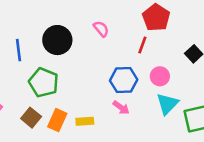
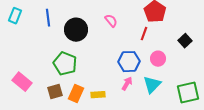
blue line: (19, 50) -> (48, 18), moved
cyan triangle: (167, 104) -> (152, 85), moved
pink arrow: (121, 108) -> (127, 84), turned -96
brown square: (31, 118) -> (55, 92), turned 35

